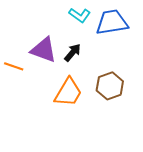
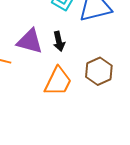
black arrow: (73, 53) -> (59, 41), turned 132

